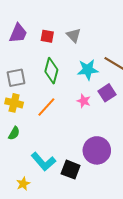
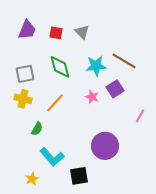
green diamond: (51, 71) -> (60, 67), turned -30
green semicircle: (14, 133) -> (37, 129), moved
black square: (71, 170) -> (79, 176), moved, turned -30

